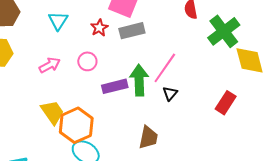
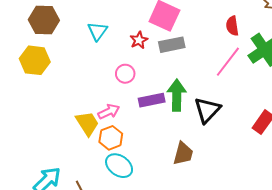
pink arrow: (50, 65) -> (109, 112), moved
pink line: (165, 68) -> (228, 62), moved
black triangle: (170, 93) -> (207, 110), size x1.8
orange hexagon: (76, 125) -> (111, 138), size x0.7

